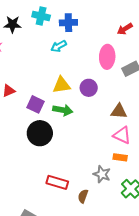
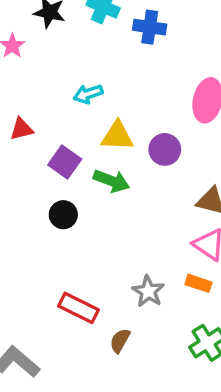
cyan arrow: (59, 46) -> (88, 94), moved
black circle: (40, 133) -> (63, 215), size x0.6
gray star: (102, 174) -> (148, 291), moved

